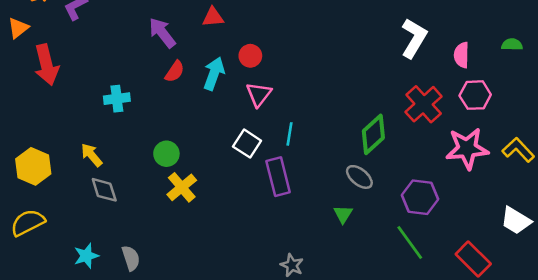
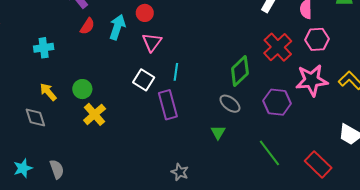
yellow arrow: (92, 155) -> (48, 92), moved
purple hexagon: (420, 197) -> (277, 102), moved

